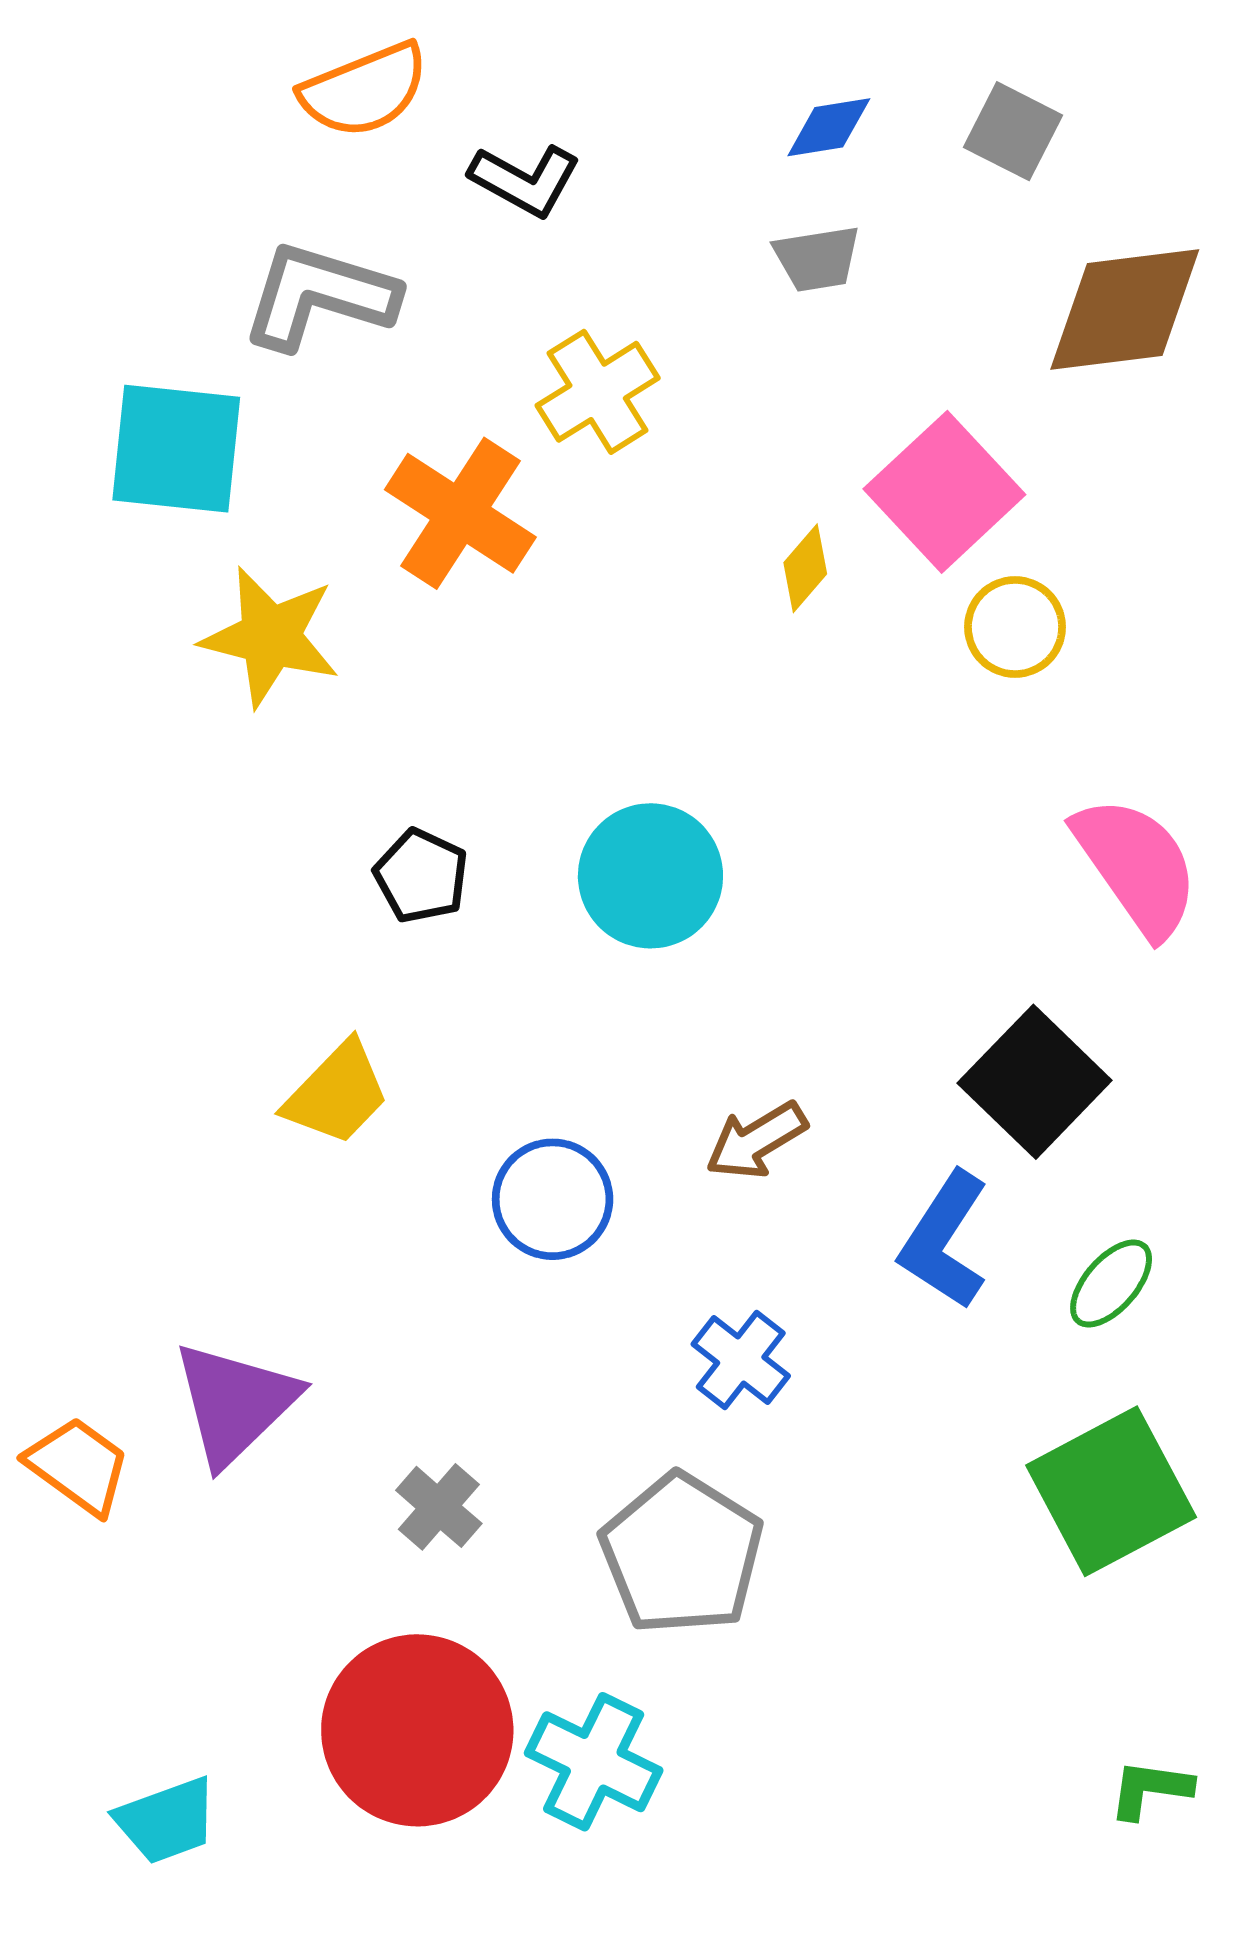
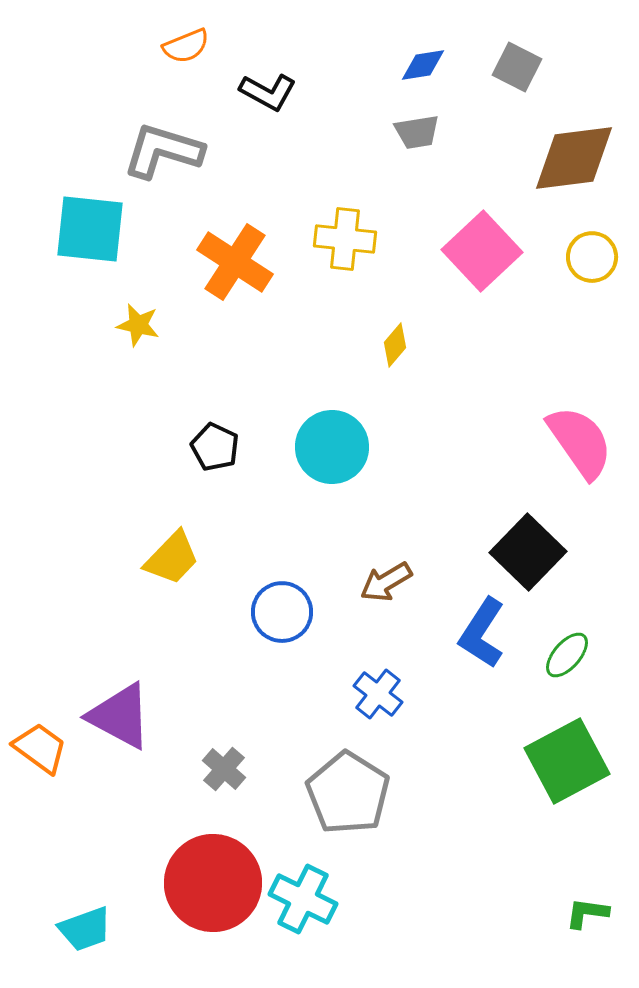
orange semicircle: (364, 90) -> (186, 46), size x0.7
yellow cross: (598, 392) -> (345, 239), moved, turned 38
yellow diamond: (805, 568) -> (395, 345), moved
yellow circle: (1015, 627) -> (592, 257), moved
yellow star: (270, 637) -> (138, 325), size x0.6
purple triangle: (235, 1403) -> (120, 716), turned -48

